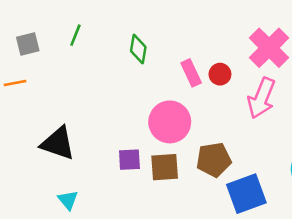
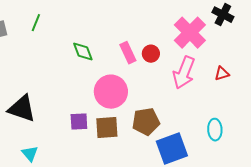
green diamond: (138, 49) -> (83, 52), moved, turned -30

